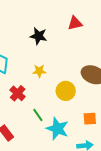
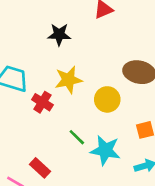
yellow star: (39, 71) -> (68, 80), size x1.5
red cross: (18, 93) -> (42, 102), moved

